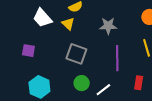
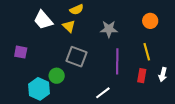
purple square: (28, 51) -> (21, 52), moved
green circle: (82, 83) -> (57, 76), moved
red rectangle: (139, 83) -> (142, 76), moved

